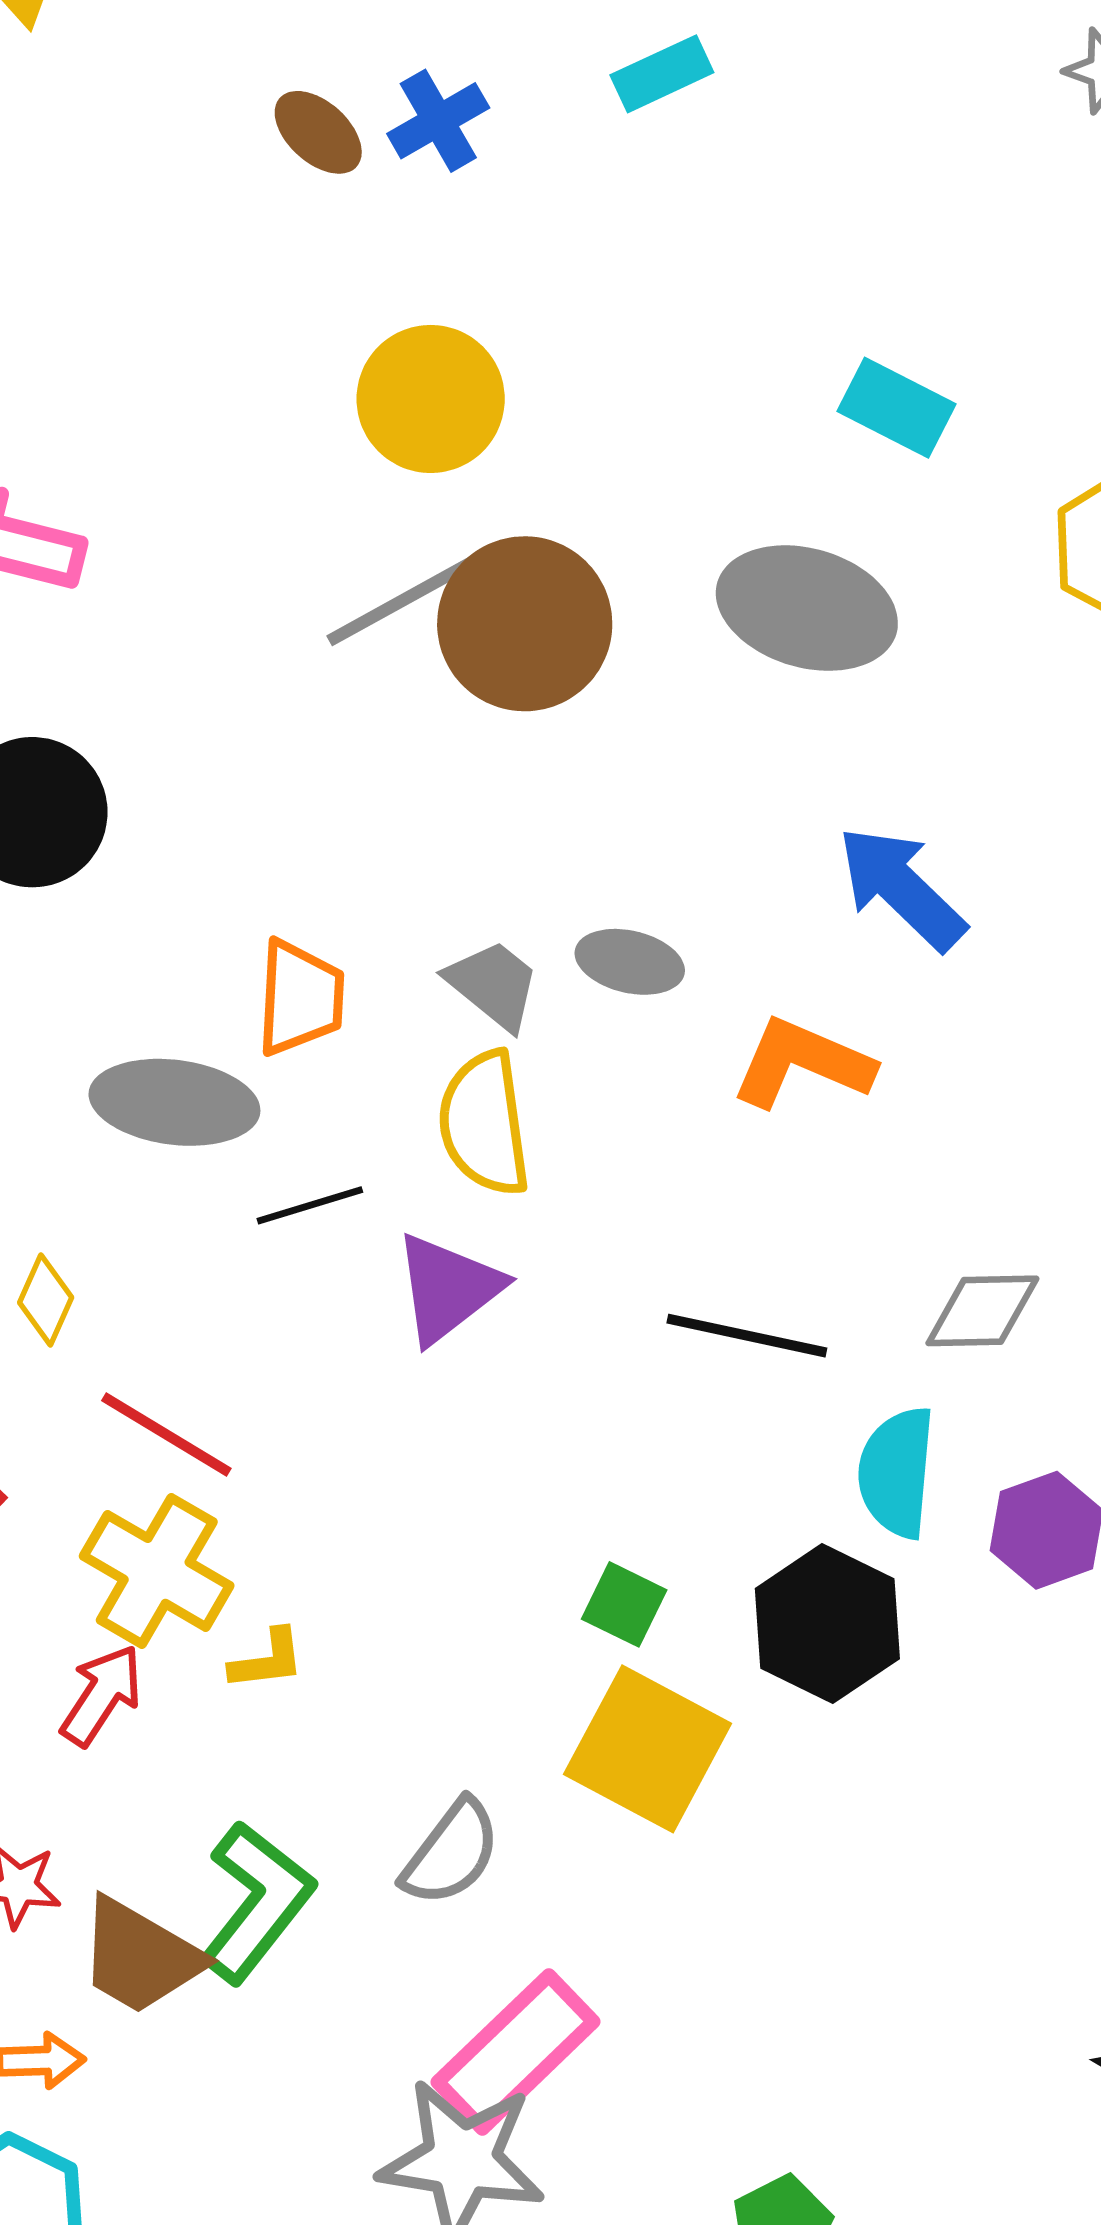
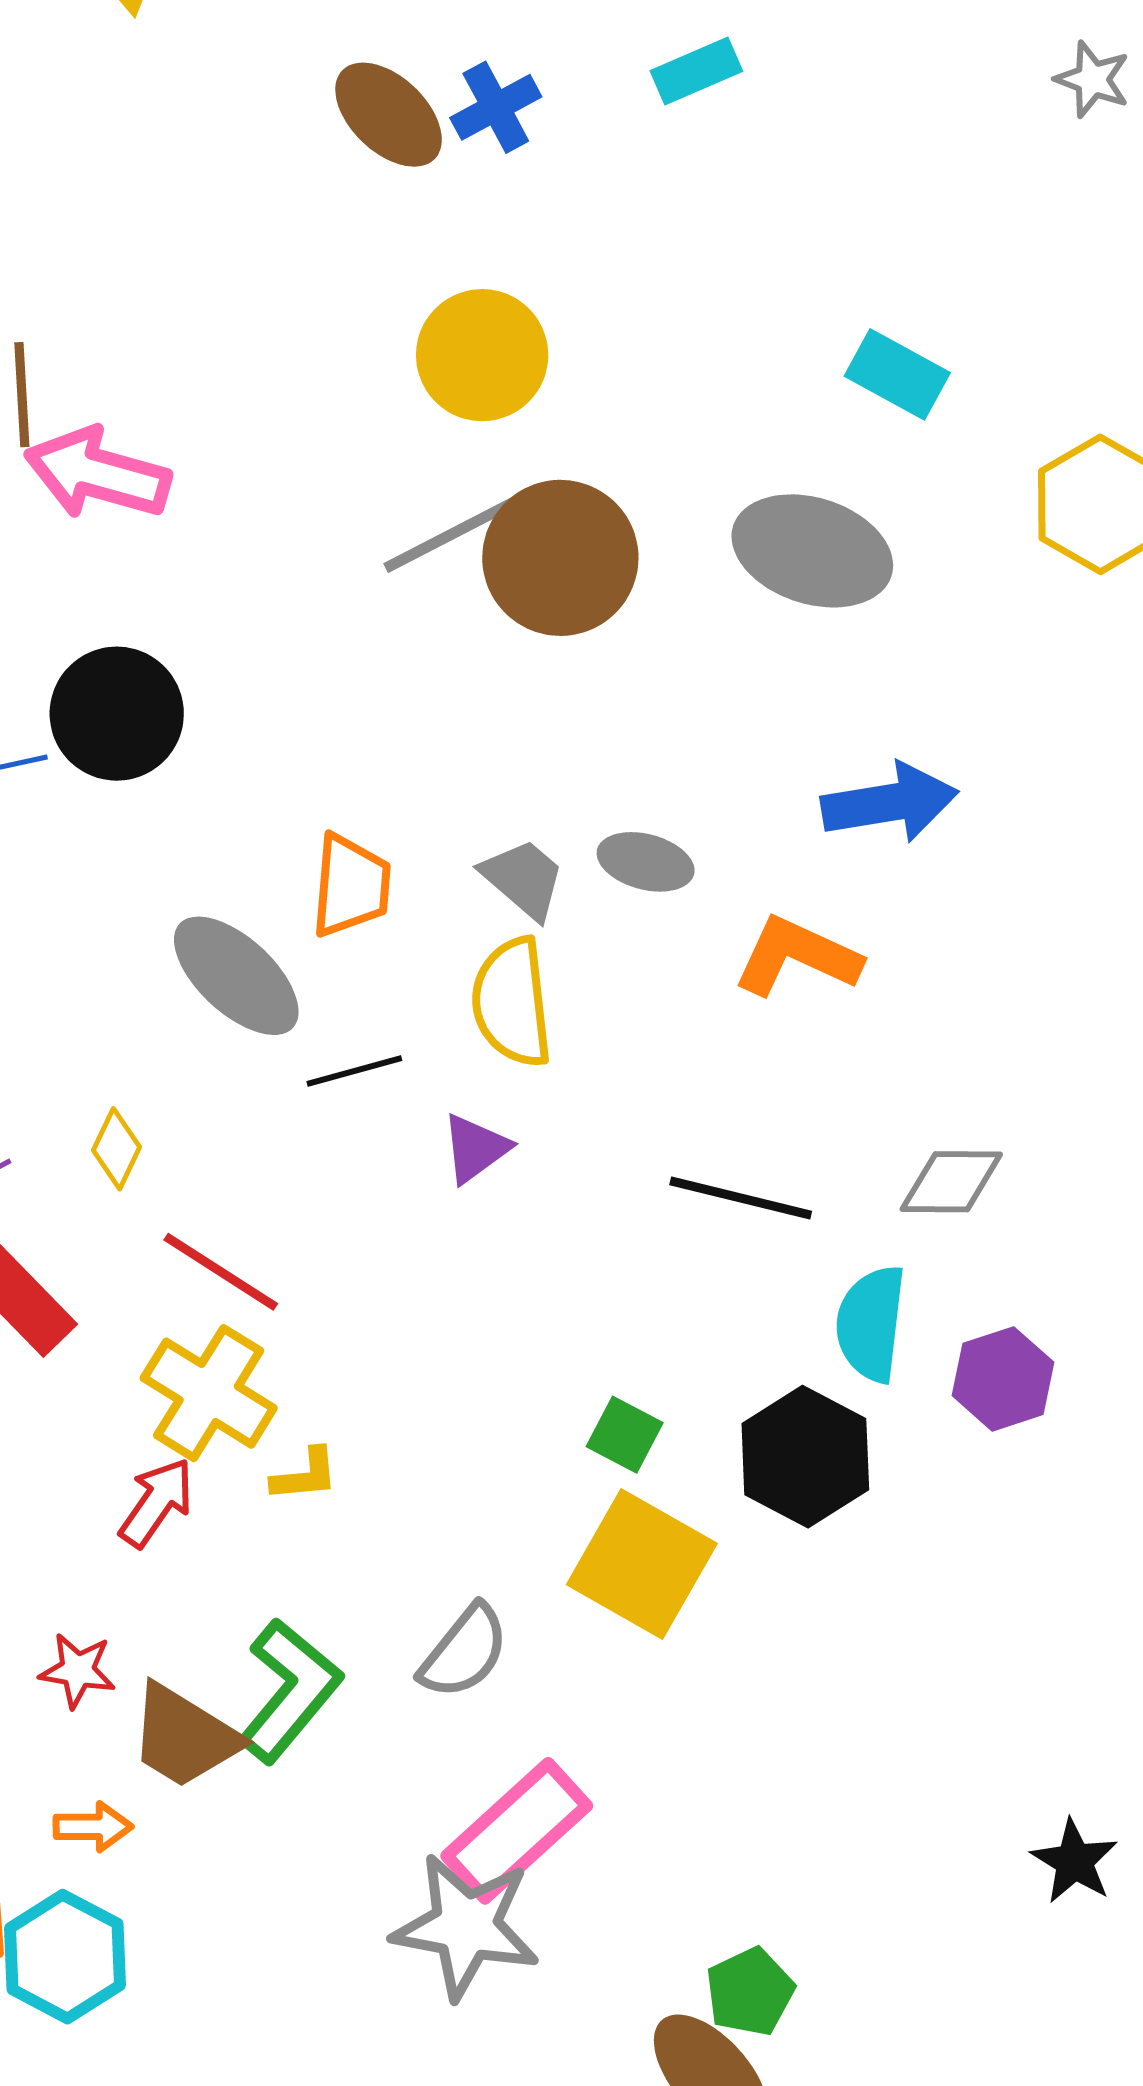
brown ellipse: (318, 132) -> (389, 115), size x1.4
blue arrow: (901, 888) -> (890, 803), turned 125
gray ellipse: (174, 1102) -> (236, 976), turned 34
purple triangle: (448, 1288) -> (475, 1148), size x0.7

